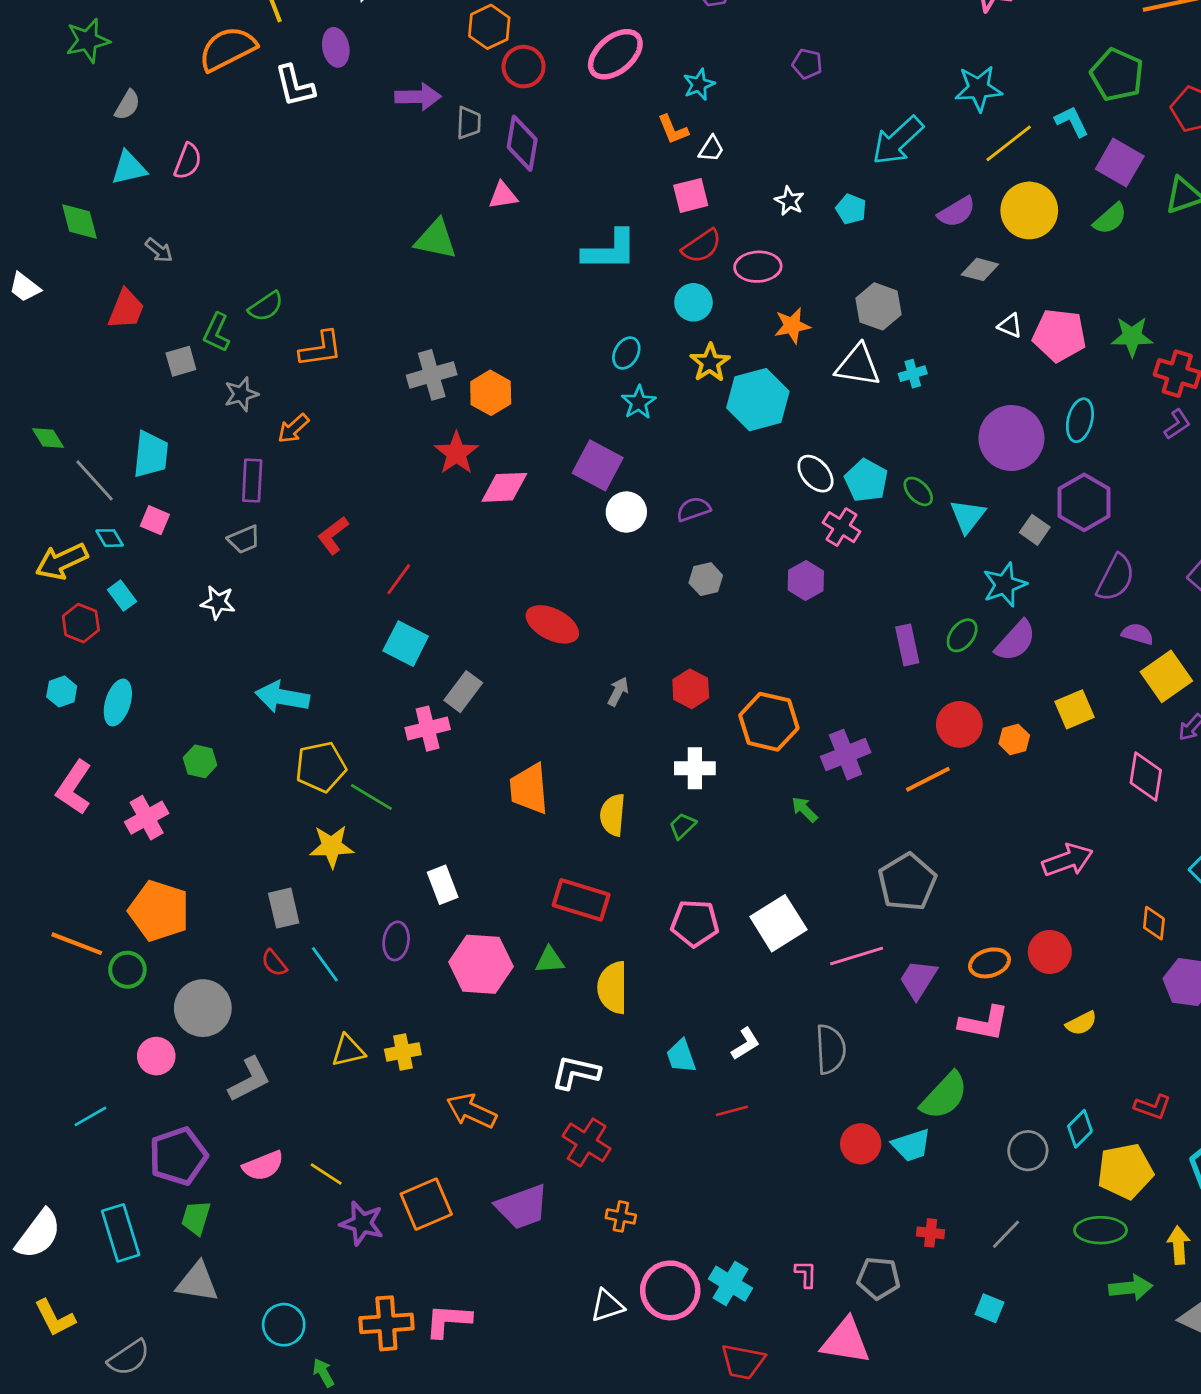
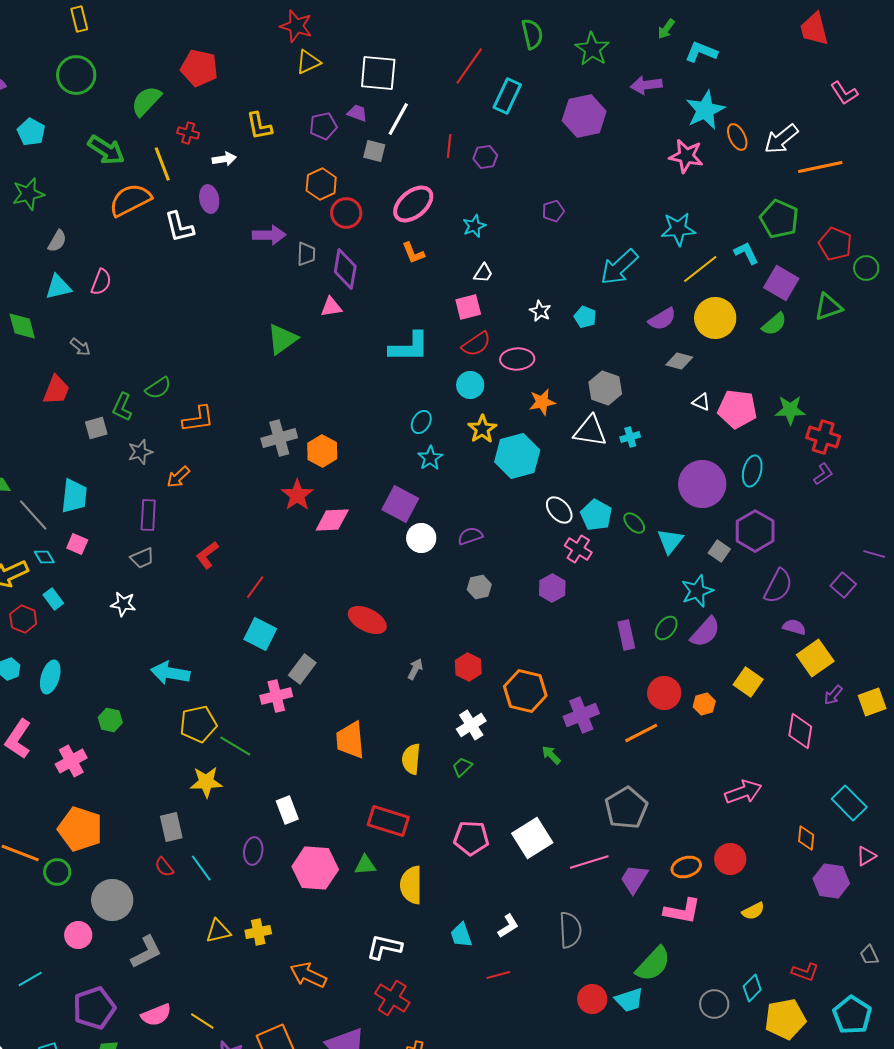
purple pentagon: (807, 64) -> (553, 211), turned -30
orange L-shape: (673, 130) -> (413, 253), moved
green triangle: (436, 239) -> (282, 339), turned -48
yellow square: (1074, 709) -> (748, 682), turned -32
white cross: (695, 768) -> (471, 725), turned -32

